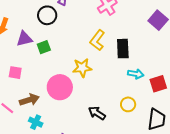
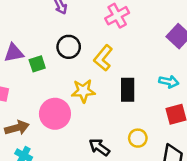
black circle: (47, 15) -> (69, 47), moved
black rectangle: (123, 49) -> (128, 90), moved
cyan arrow: (136, 74) -> (169, 82), moved

